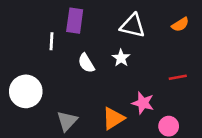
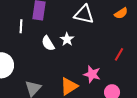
white star: (121, 58) -> (67, 39), moved
red line: (178, 77) -> (119, 54), turned -48

